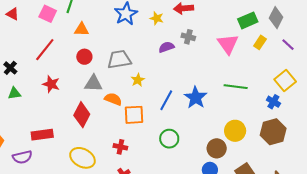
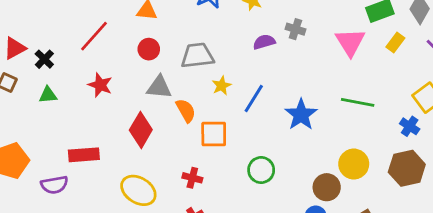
orange semicircle: (113, 99) -> (186, 111), turned 36
blue line: (166, 100) -> (254, 98), moved

